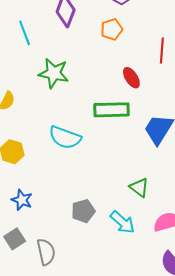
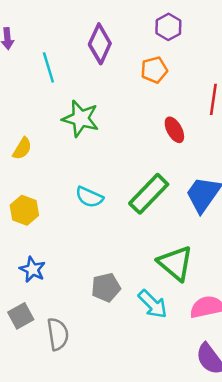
green rectangle: (111, 110) -> (149, 194), moved, turned -48
cyan semicircle: (65, 137) -> (89, 197), size x0.7
green triangle: (139, 187) -> (175, 263), size x1.5

